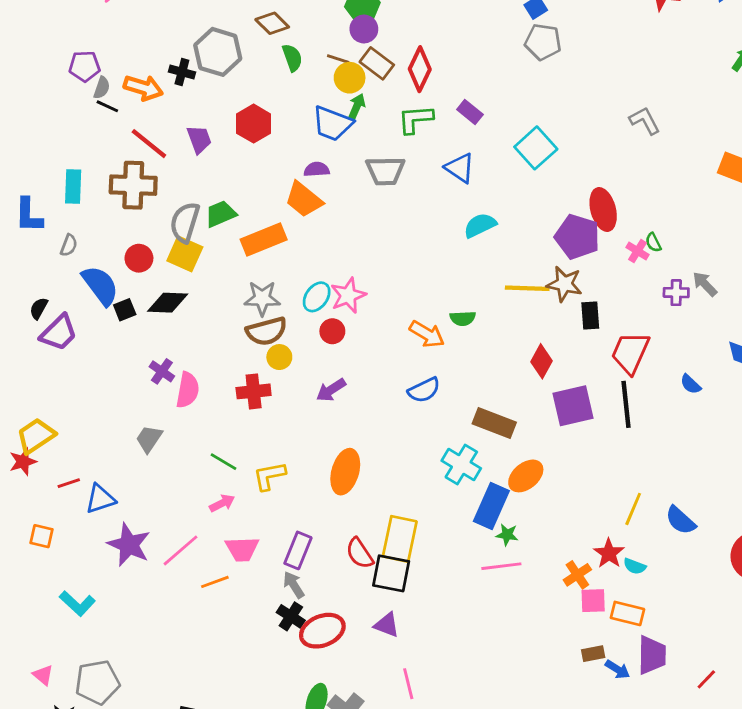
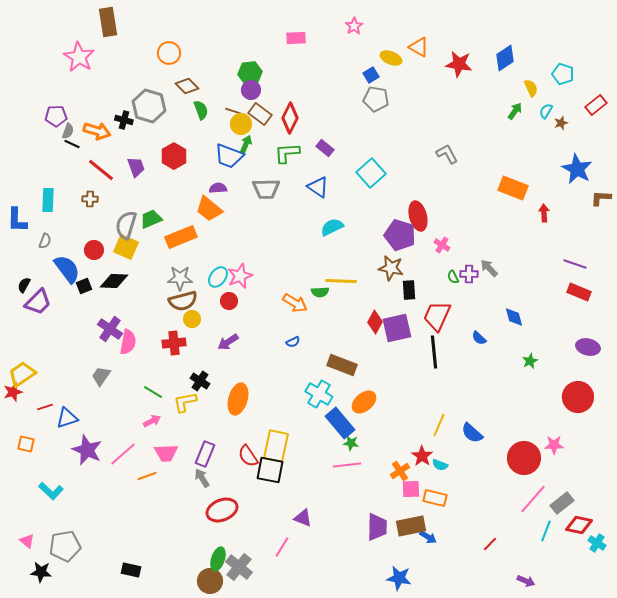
brown cross: (133, 185) -> (90, 199), size x0.5
green semicircle: (653, 242) -> (453, 277), moved
yellow line: (527, 288) -> (341, 281), moved
purple cross: (162, 371) -> (110, 329), size x1.4
blue semicircle: (424, 390) -> (293, 342), size x0.6
purple square: (573, 406) -> (397, 328), moved
blue rectangle: (491, 506) -> (340, 423), turned -64
black cross: (291, 616) -> (200, 381), moved
purple triangle: (387, 625) -> (303, 518), moved
brown rectangle: (593, 654) -> (411, 526), size x1.8
purple trapezoid: (652, 655) -> (377, 527), moved
pink line: (408, 684) -> (282, 547), turned 45

